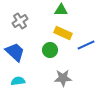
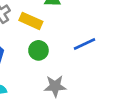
yellow rectangle: (63, 33) -> (31, 21), moved

